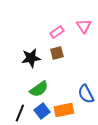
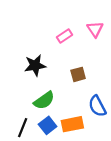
brown square: (57, 53) -> (78, 74), moved

